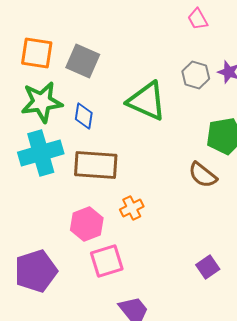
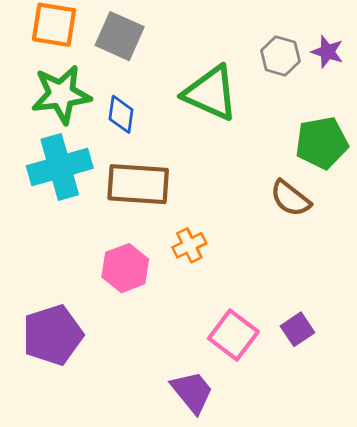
pink square: (107, 261) -> (233, 335), moved, turned -36

